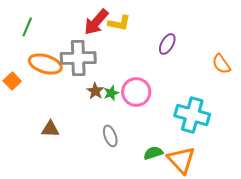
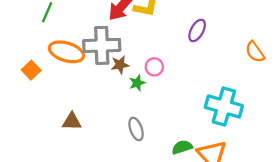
brown star: (95, 91) -> (120, 65), moved, turned 30
pink circle: (136, 92) -> (154, 67), moved, size x0.6

